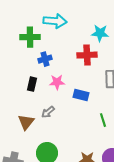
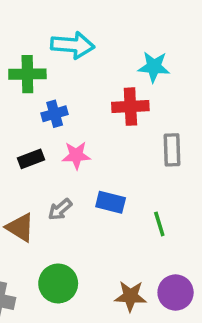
black rectangle: (32, 84) -> (31, 159), turned 56
blue rectangle: (81, 95) -> (111, 202), moved
brown triangle: (26, 122) -> (20, 228), turned -36

